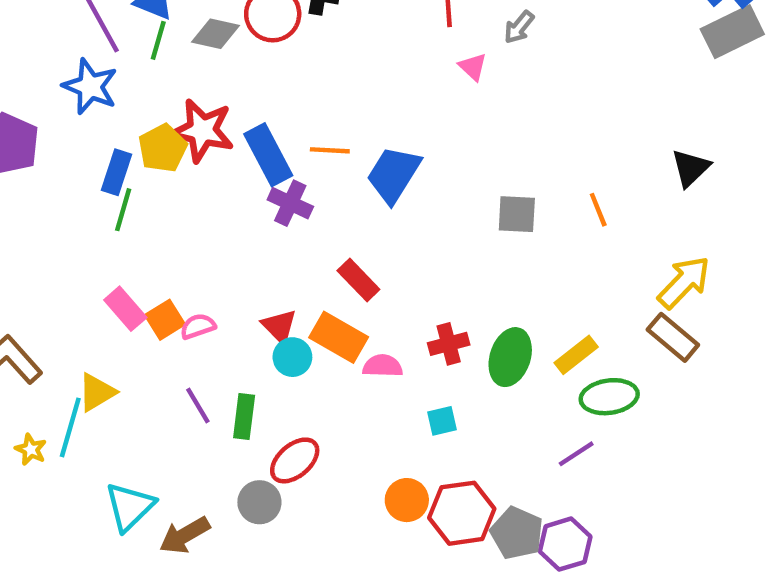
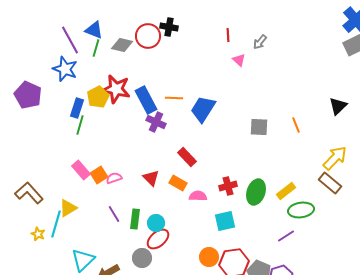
orange rectangle: (339, 337) -> (178, 183), size x0.7
cyan circle: (292, 357) -> (156, 223), moved
cyan square: (442, 421) -> (225, 221), size x1.5

